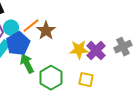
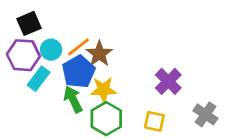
blue pentagon: (18, 44) -> (79, 72), moved
gray cross: (123, 47) -> (205, 114), moved, turned -30
yellow star: (79, 50) -> (103, 90), moved

